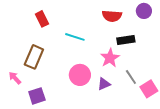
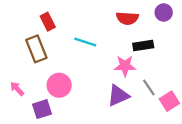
brown rectangle: (34, 57) -> (36, 49), moved, turned -45
pink star: (110, 58) -> (125, 66), turned 30
pink circle: (80, 75) -> (59, 85), moved
purple triangle: (104, 84) -> (118, 95), size x1.5

